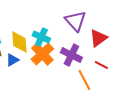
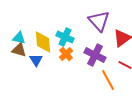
orange cross: (42, 54) -> (66, 54), size x0.6
blue triangle: (12, 60) -> (36, 60), turned -32

